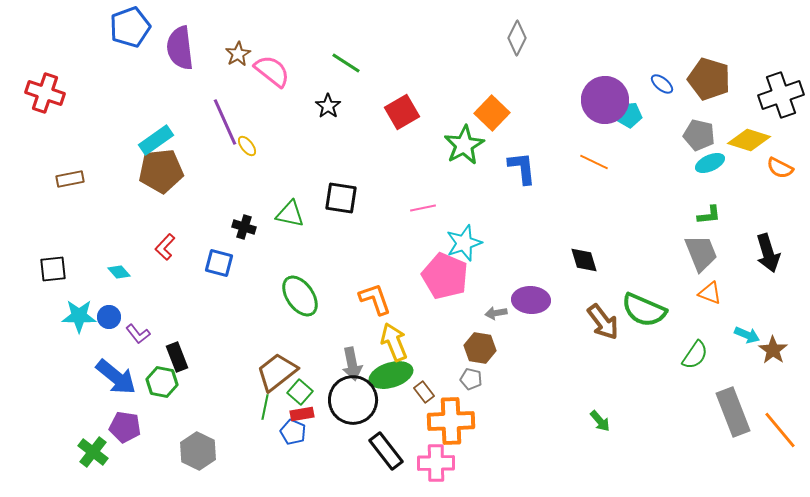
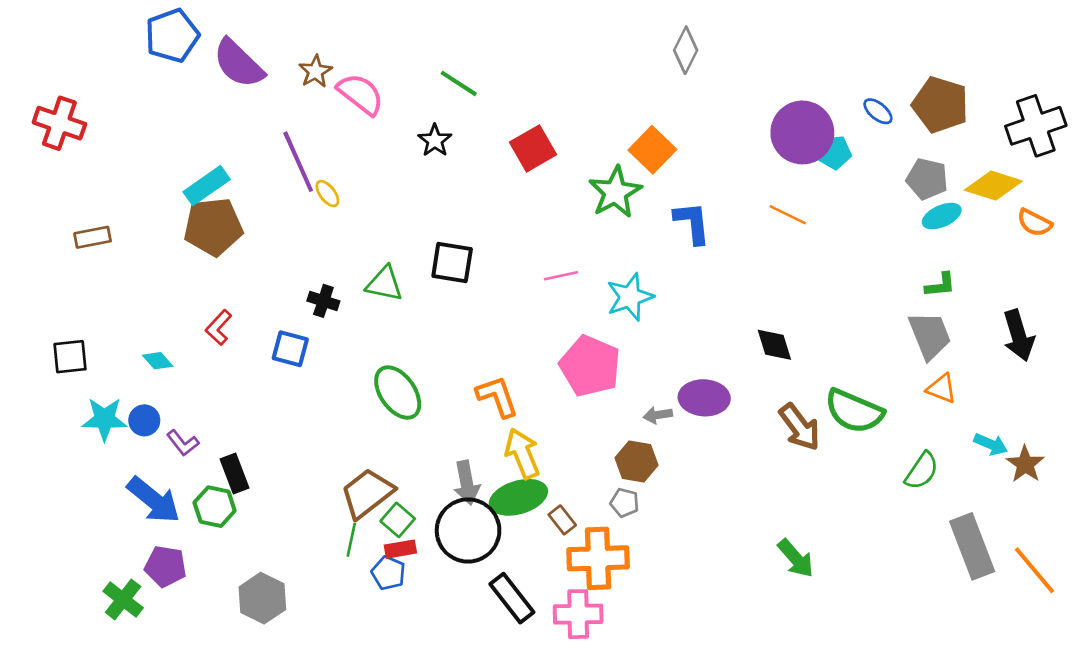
purple semicircle: (180, 48) -> (238, 63), turned -39
cyan star: (464, 243) -> (630, 297), moved
green arrow: (600, 421) -> (796, 558), size x1.4

